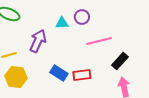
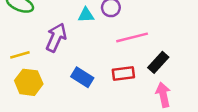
red rectangle: (82, 75) -> (123, 74), moved

